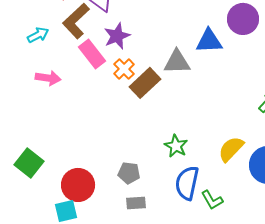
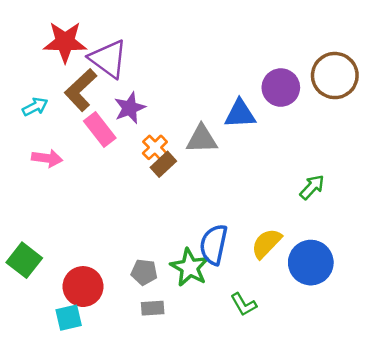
orange cross: (124, 69) -> (155, 147), moved
brown rectangle: (145, 83) -> (163, 164), size x0.7
green star: (176, 146) -> (190, 267), moved, size x1.4
blue semicircle: (187, 183) -> (214, 245), moved

